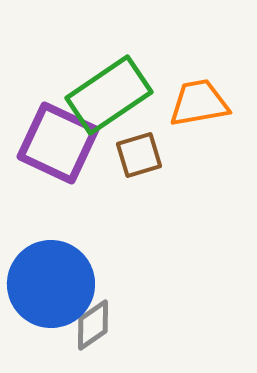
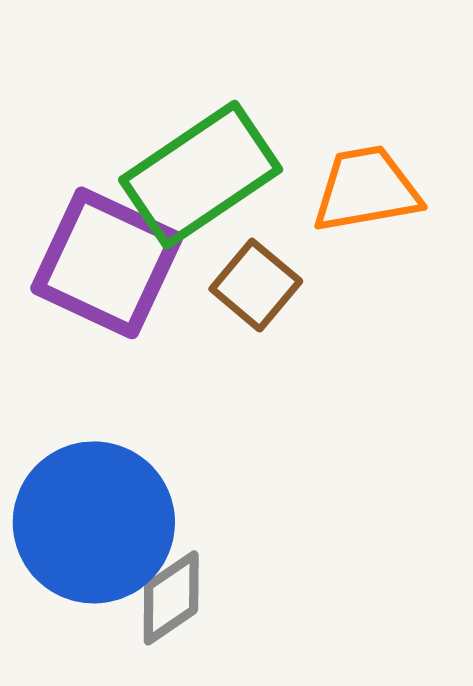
brown square: (139, 155) -> (256, 285), turned -33

